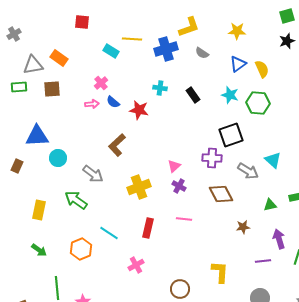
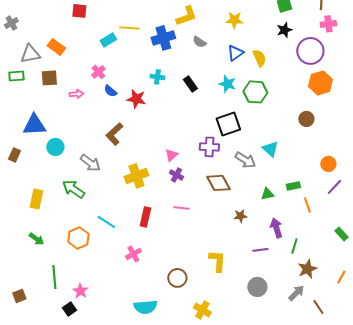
cyan rectangle: (111, 51) -> (108, 40), turned -63
pink arrow: (92, 104) -> (76, 94), moved

